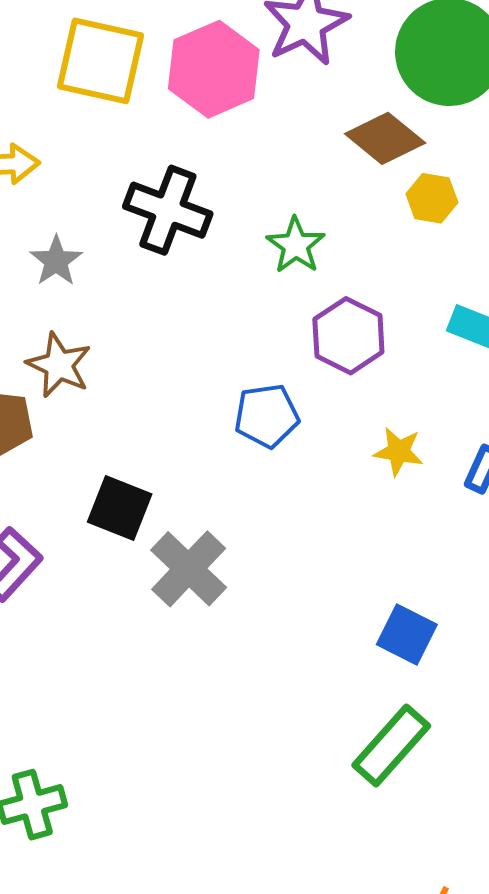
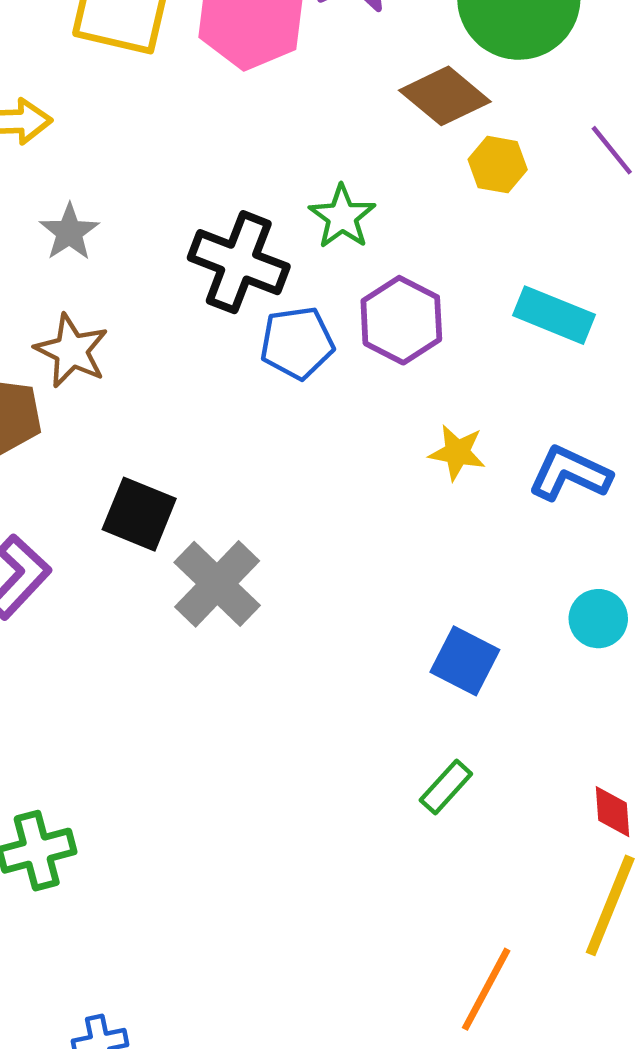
black cross: (168, 210) -> (239, 262), moved
blue pentagon: (267, 416) -> (297, 343), moved
green rectangle: (391, 745) -> (446, 787), size x0.6

